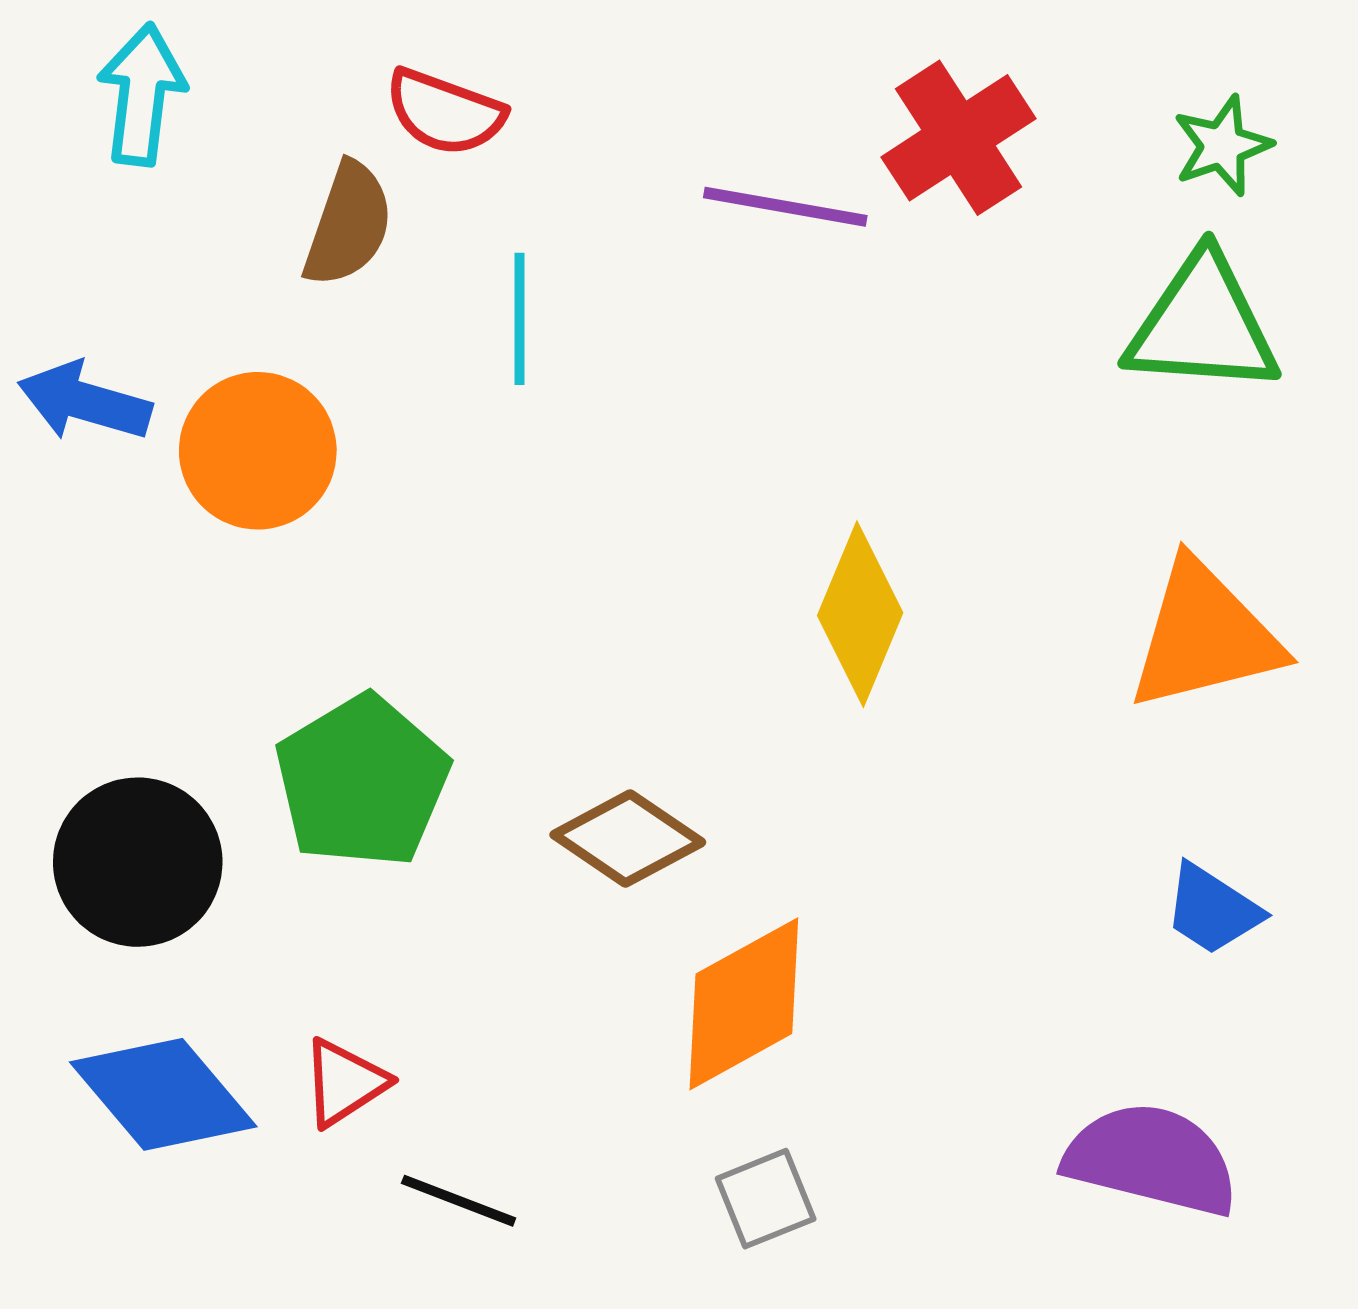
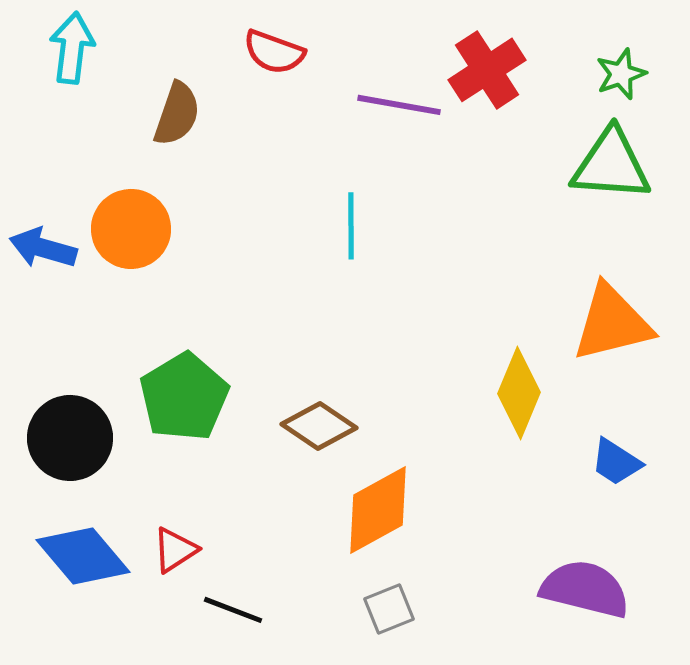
red semicircle: (445, 112) -> (274, 52), moved
cyan line: (520, 319) -> (351, 226), moved
blue arrow: (85, 402) -> (43, 248), moved
yellow diamond: (860, 614) -> (519, 393), moved

